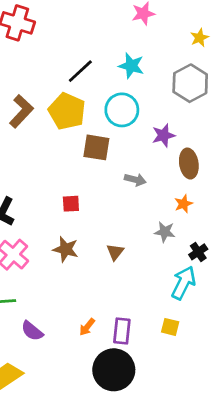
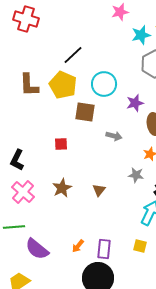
cyan star: (131, 66) -> (141, 35), moved, turned -30
brown L-shape: (21, 111) -> (29, 85), turned 135
red square: (71, 204) -> (61, 144), moved
brown star: (66, 249) -> (62, 188), turned 30
purple semicircle: (32, 331) -> (37, 249), size x1.4

